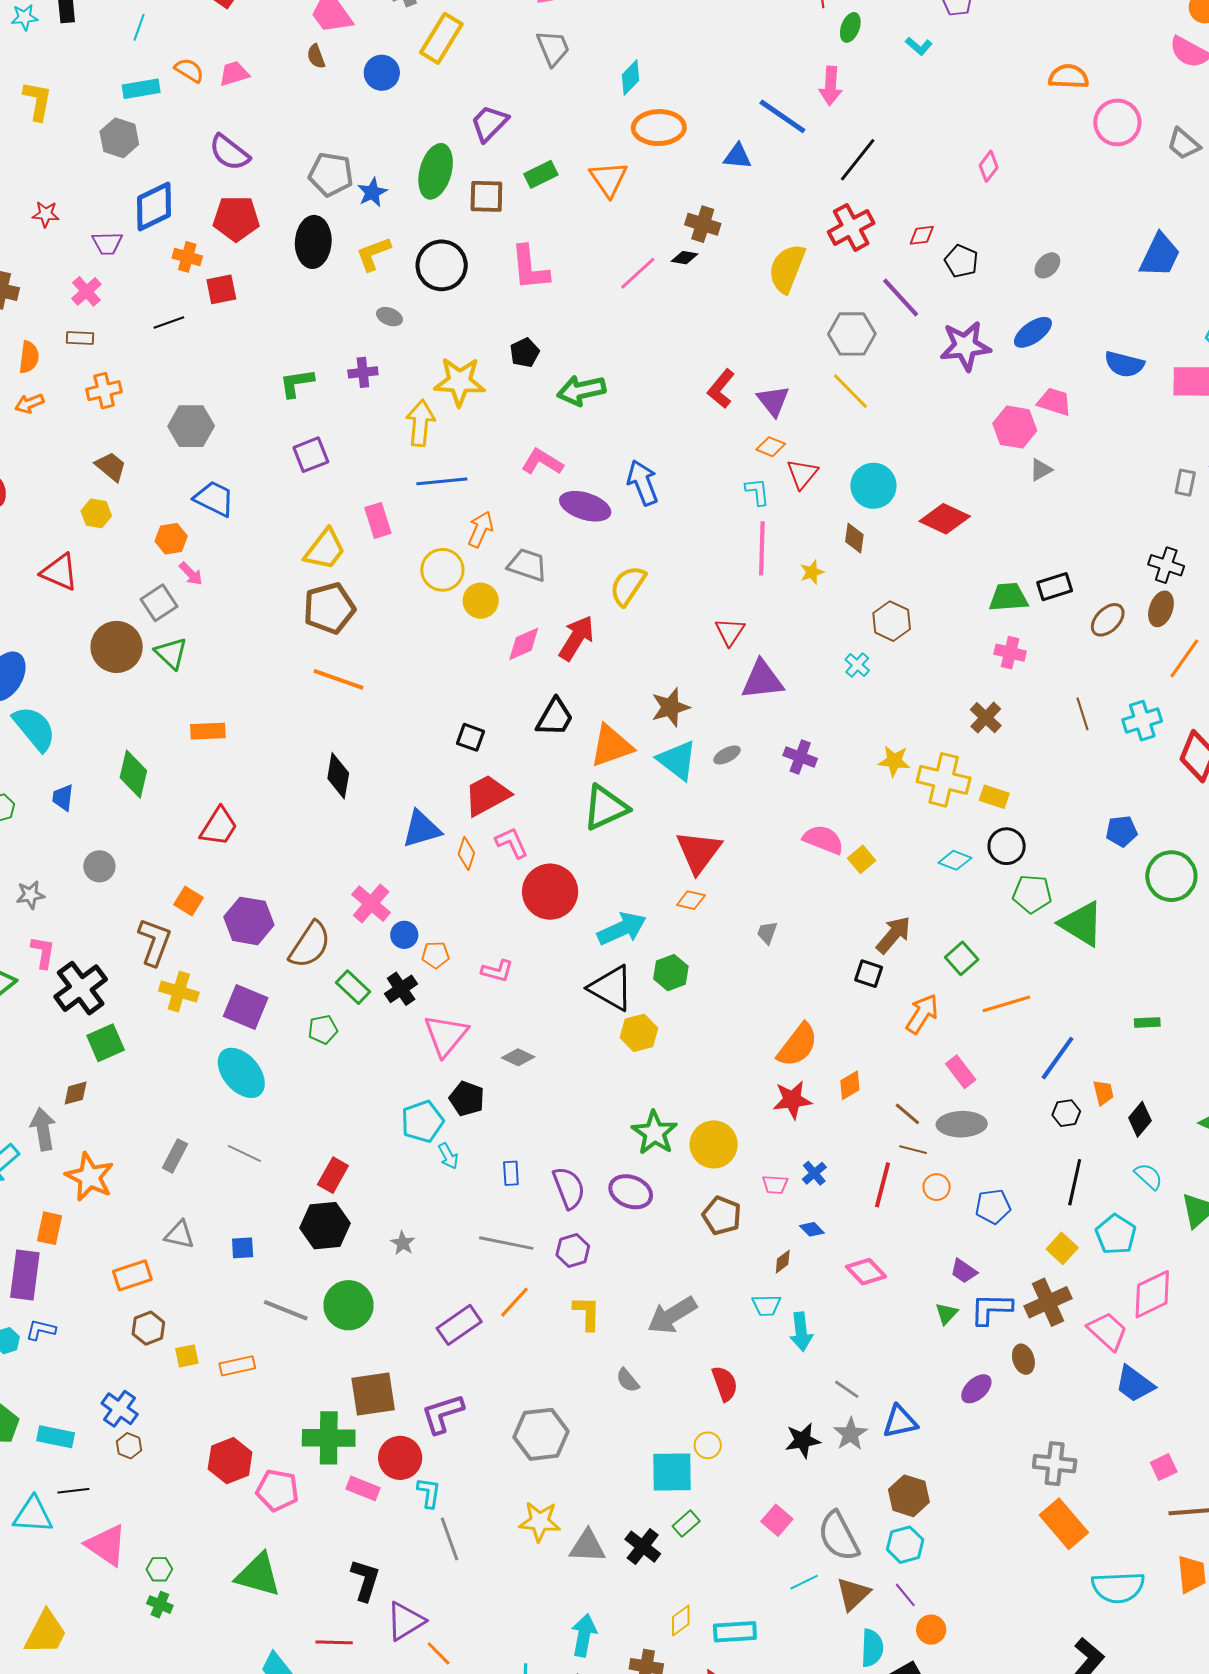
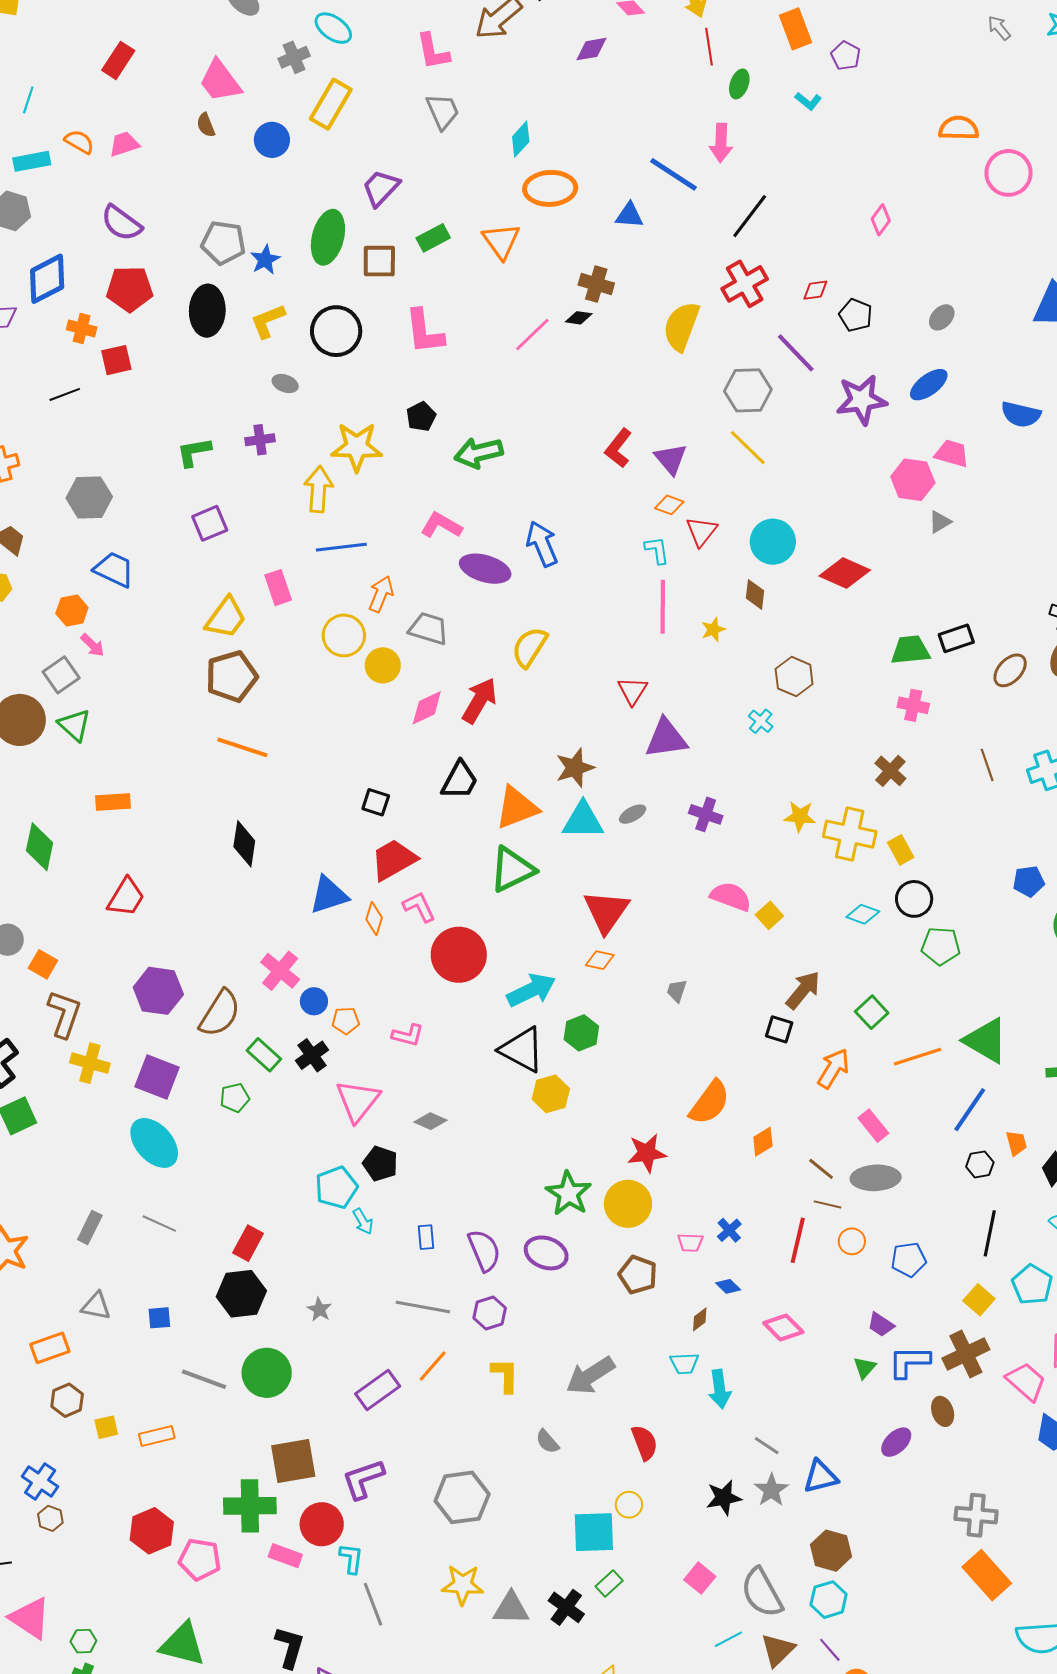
cyan triangle: (677, 760) -> (583, 820), turned -36
yellow rectangle: (994, 797) -> (901, 850), turned 44
orange square: (189, 901) -> (43, 964), moved
green triangle: (1081, 924) -> (986, 1041), moved
red star: (792, 1100) -> (647, 1153), moved

